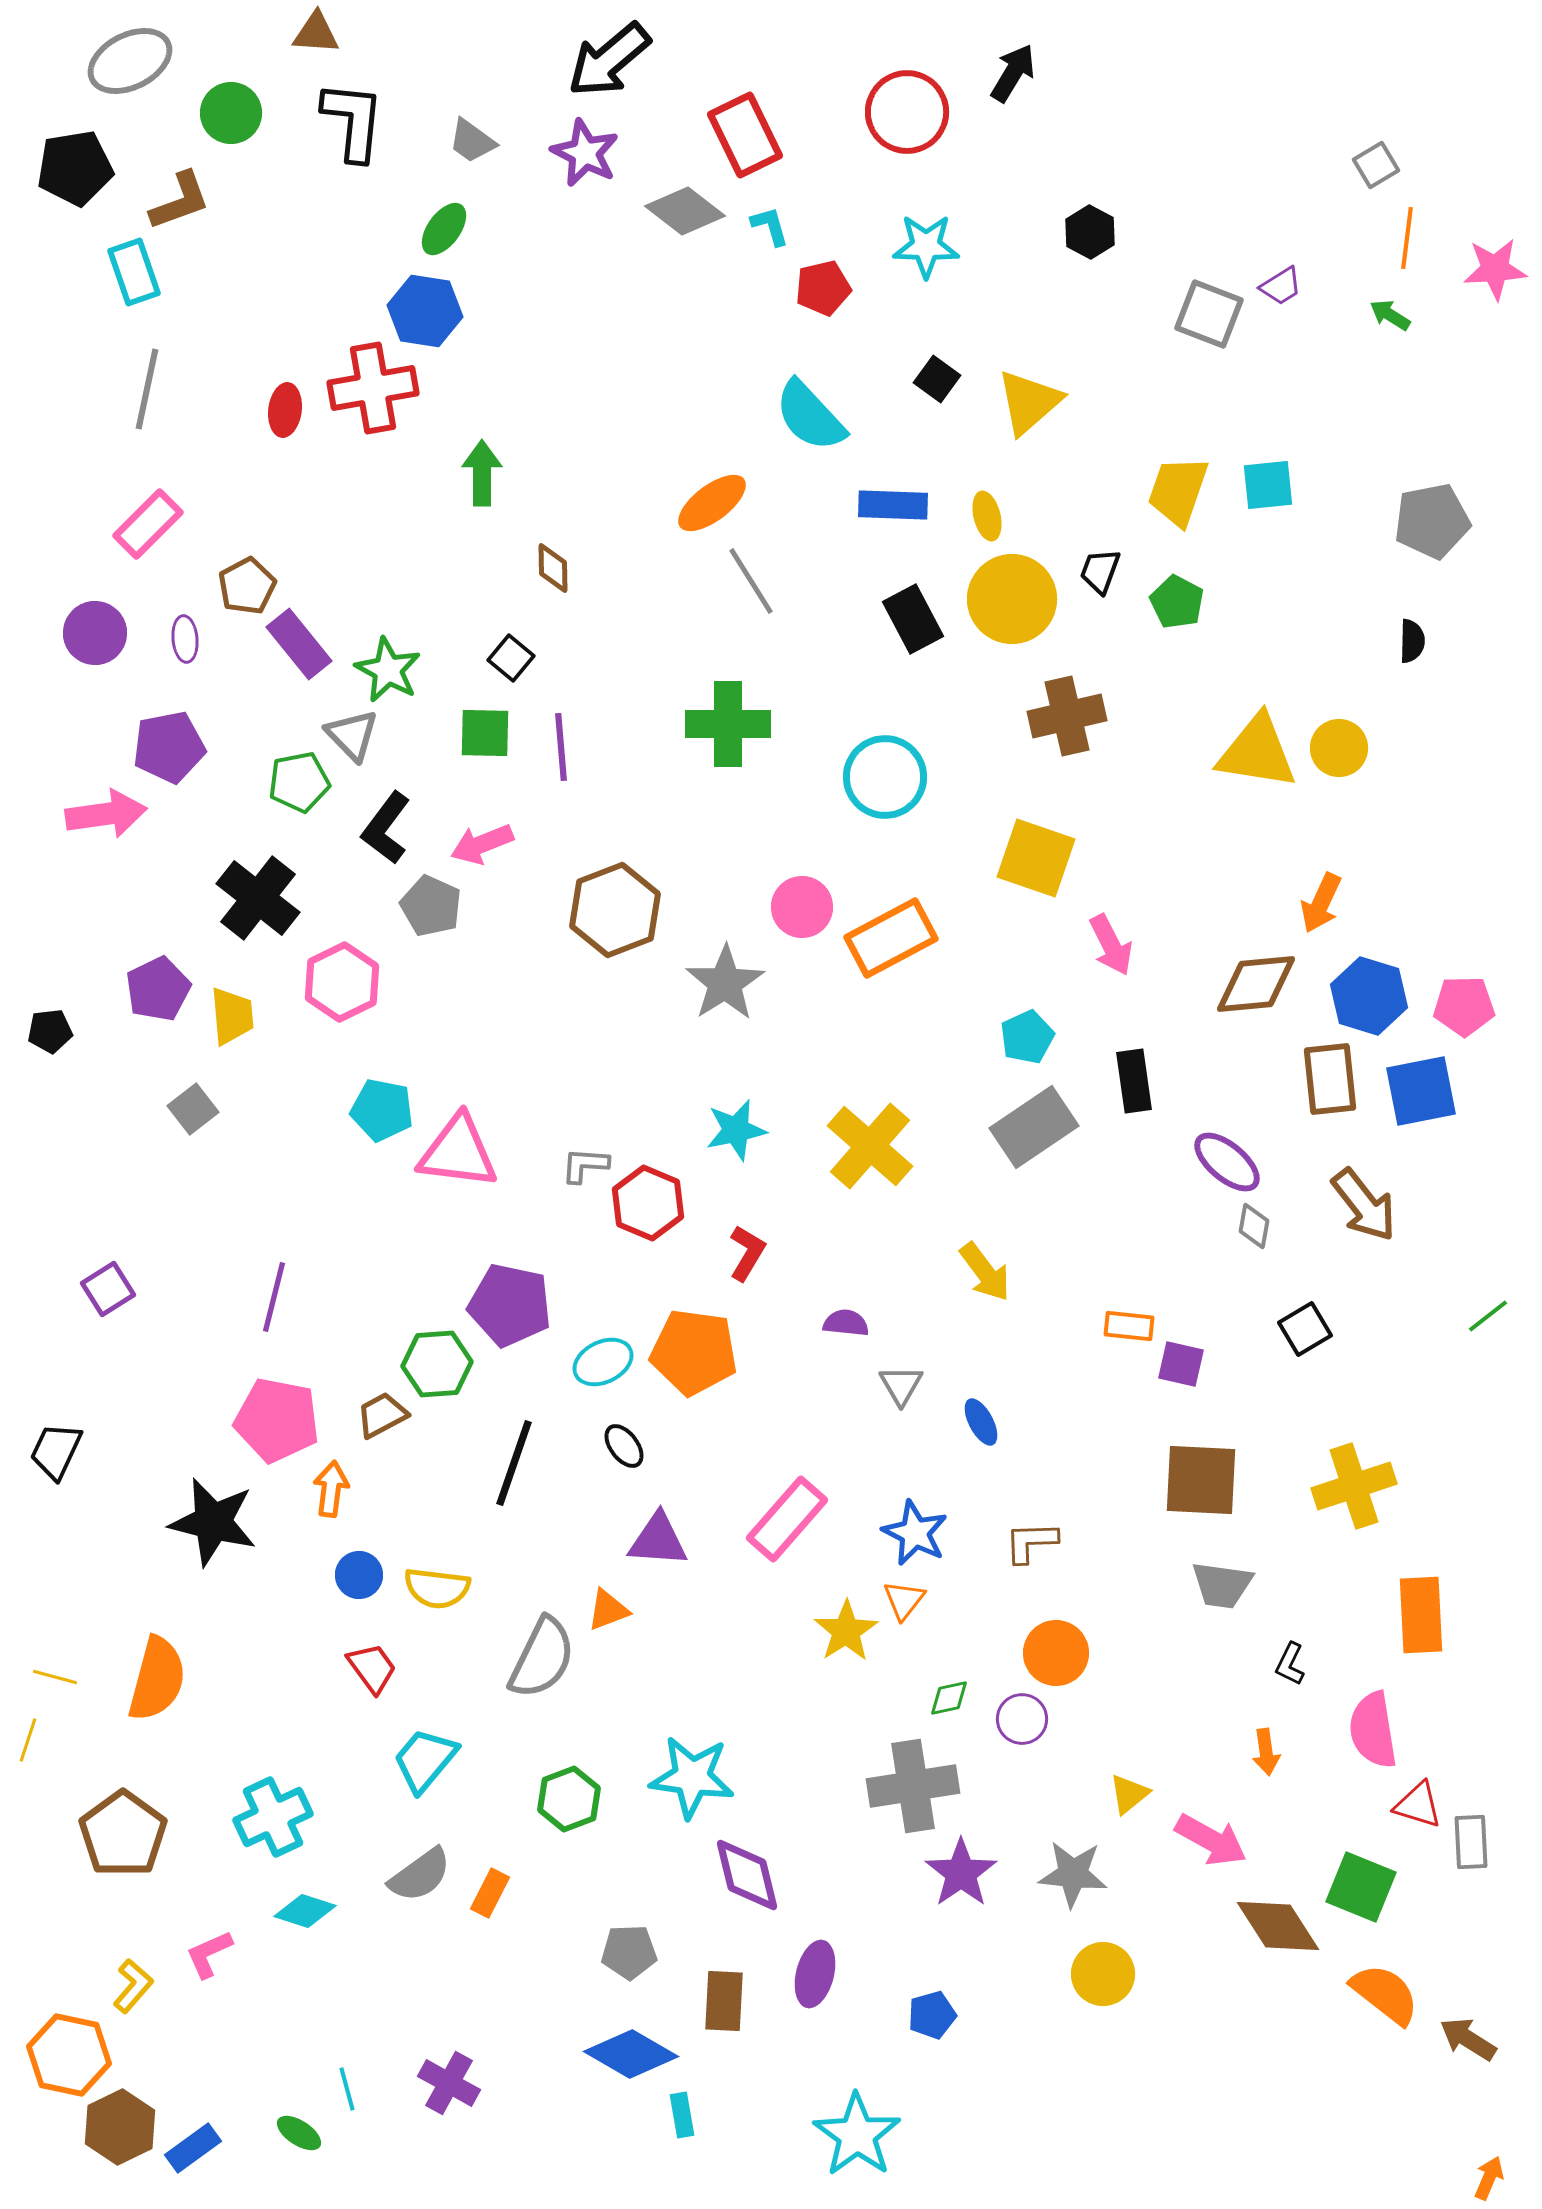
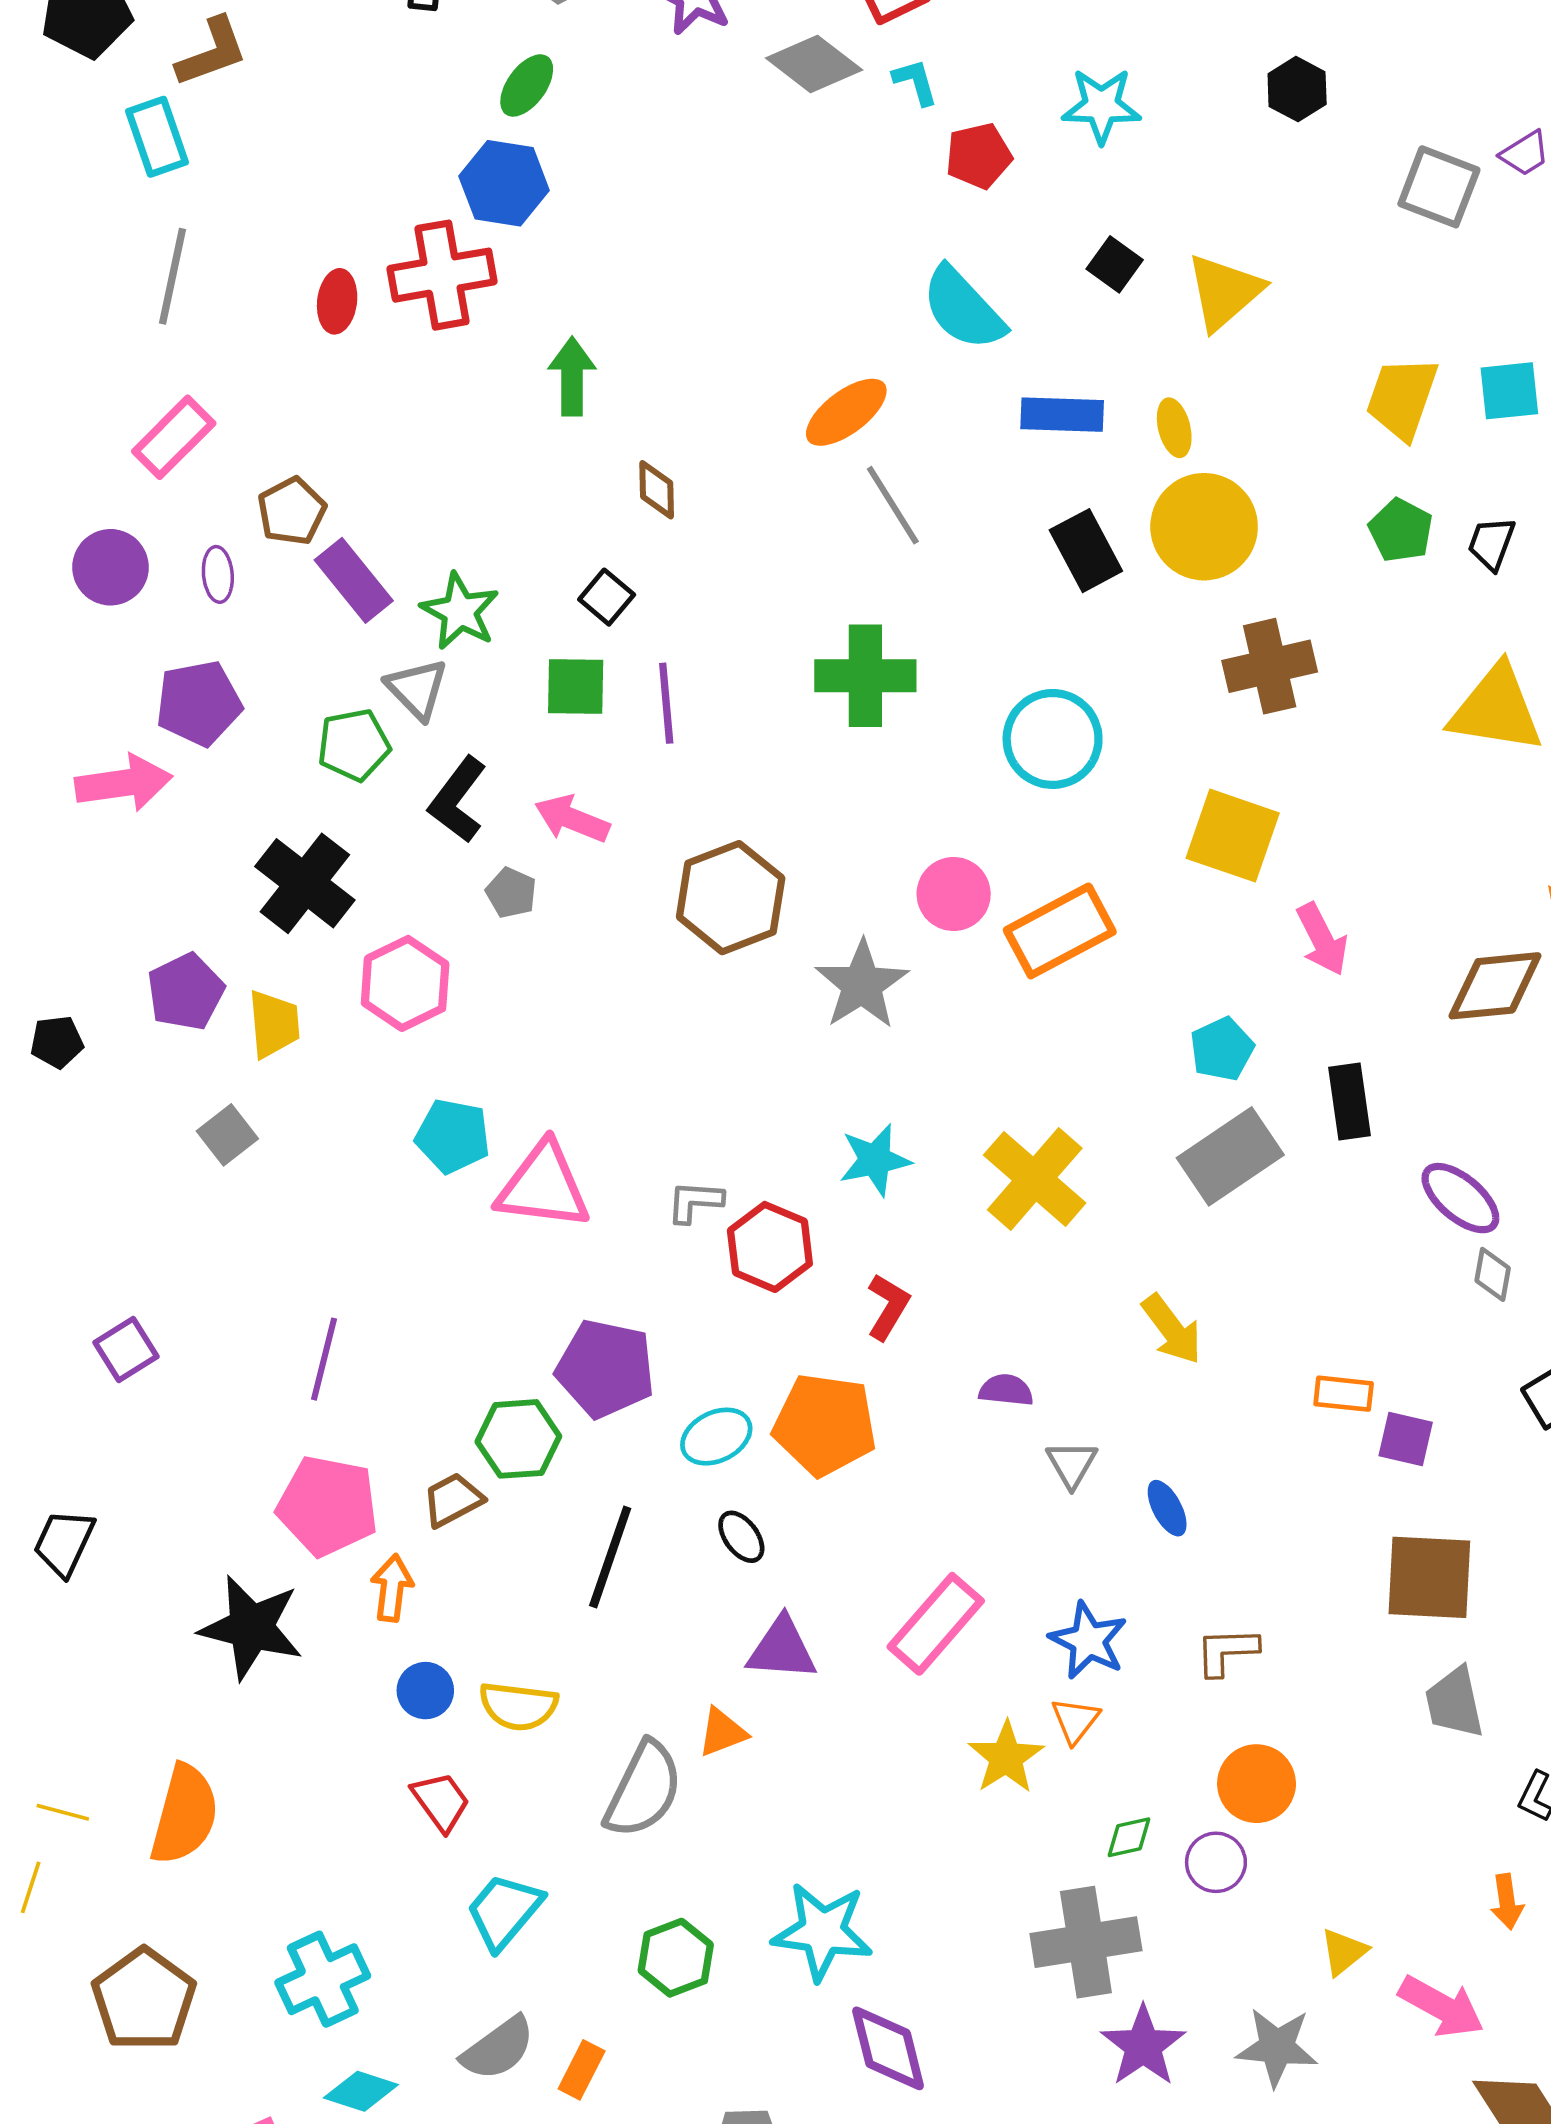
black trapezoid: (1100, 571) -> (1491, 543), moved
pink arrow: (482, 844) -> (572, 819), turned 44
gray pentagon: (431, 906) -> (511, 893), size x0.7
gray trapezoid: (1222, 1585) -> (1454, 1703), turned 70

